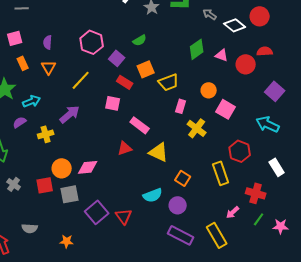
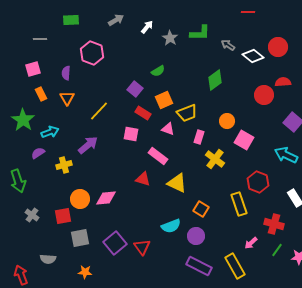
pink hexagon: (92, 42) -> (92, 53), moved
pink triangle: (222, 55) -> (168, 129), moved
red triangle: (125, 148) -> (143, 179), turned 35
gray square: (70, 194) -> (80, 238), moved

